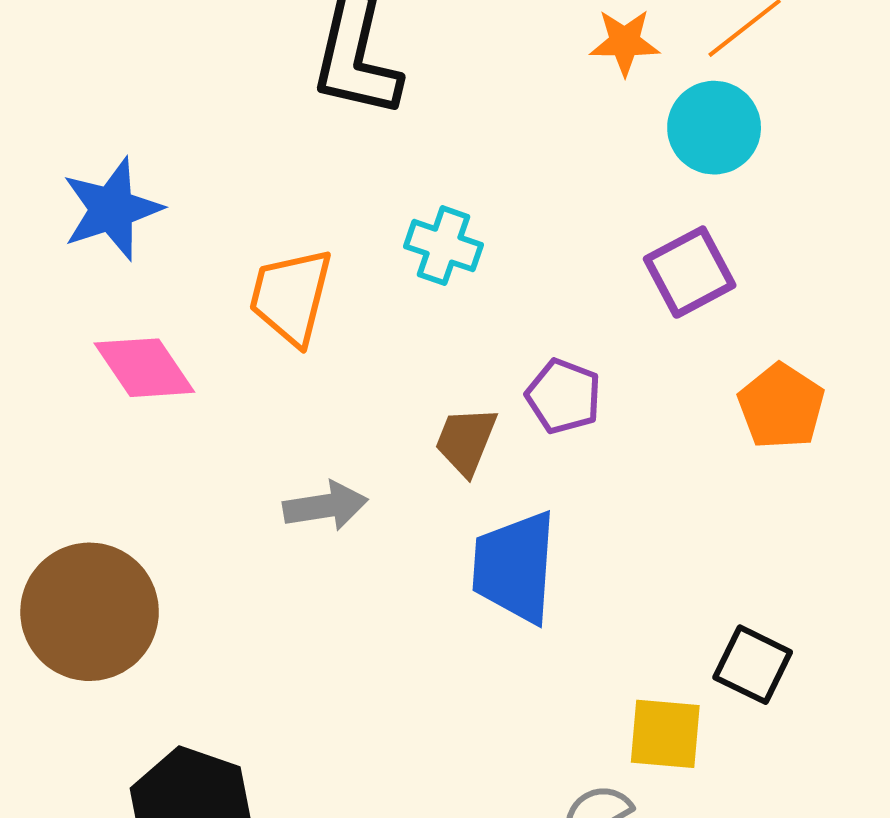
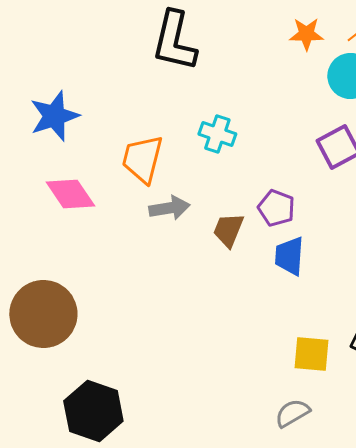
gray arrow: (325, 506) -> (169, 208), moved
blue trapezoid: (515, 567) -> (289, 256), moved, size x0.7
yellow square: (665, 734) -> (311, 354), moved

